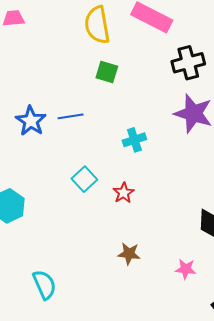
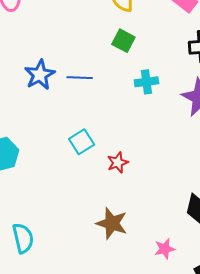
cyan cross: (134, 140) -> (146, 82), moved
brown star: (129, 254) -> (112, 223), size x1.4
pink star: (186, 269) -> (165, 249), turned -30

